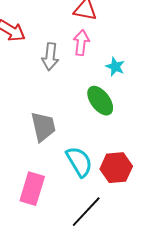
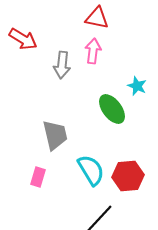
cyan star: (115, 67) -> (137, 86), moved
pink rectangle: (32, 189) -> (38, 177), moved, size x0.6

